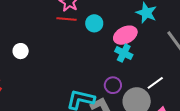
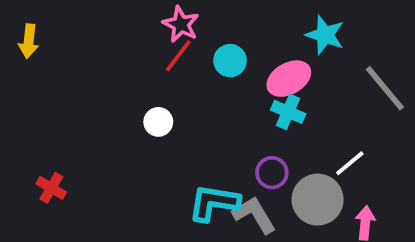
red line: (67, 19) -> (178, 56), turned -54
white circle: (21, 51) -> (158, 122), moved

